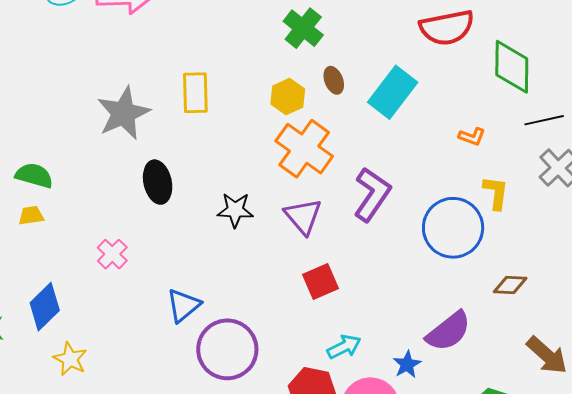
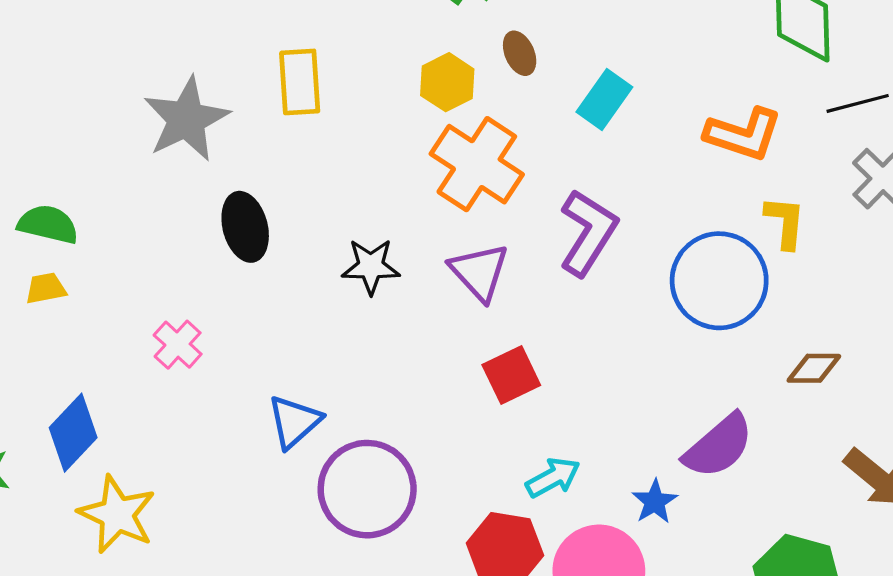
cyan rectangle: (393, 92) -> (604, 100), moved, size x0.7
orange L-shape: (472, 137) -> (743, 134), size x1.8
yellow star: (70, 359) -> (117, 514), size x1.4

